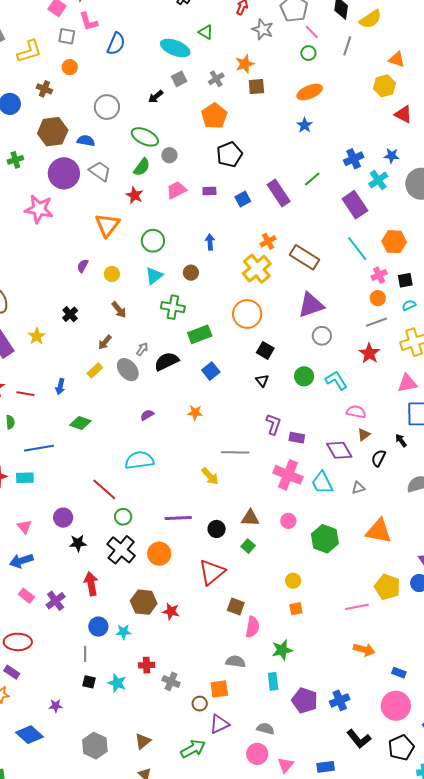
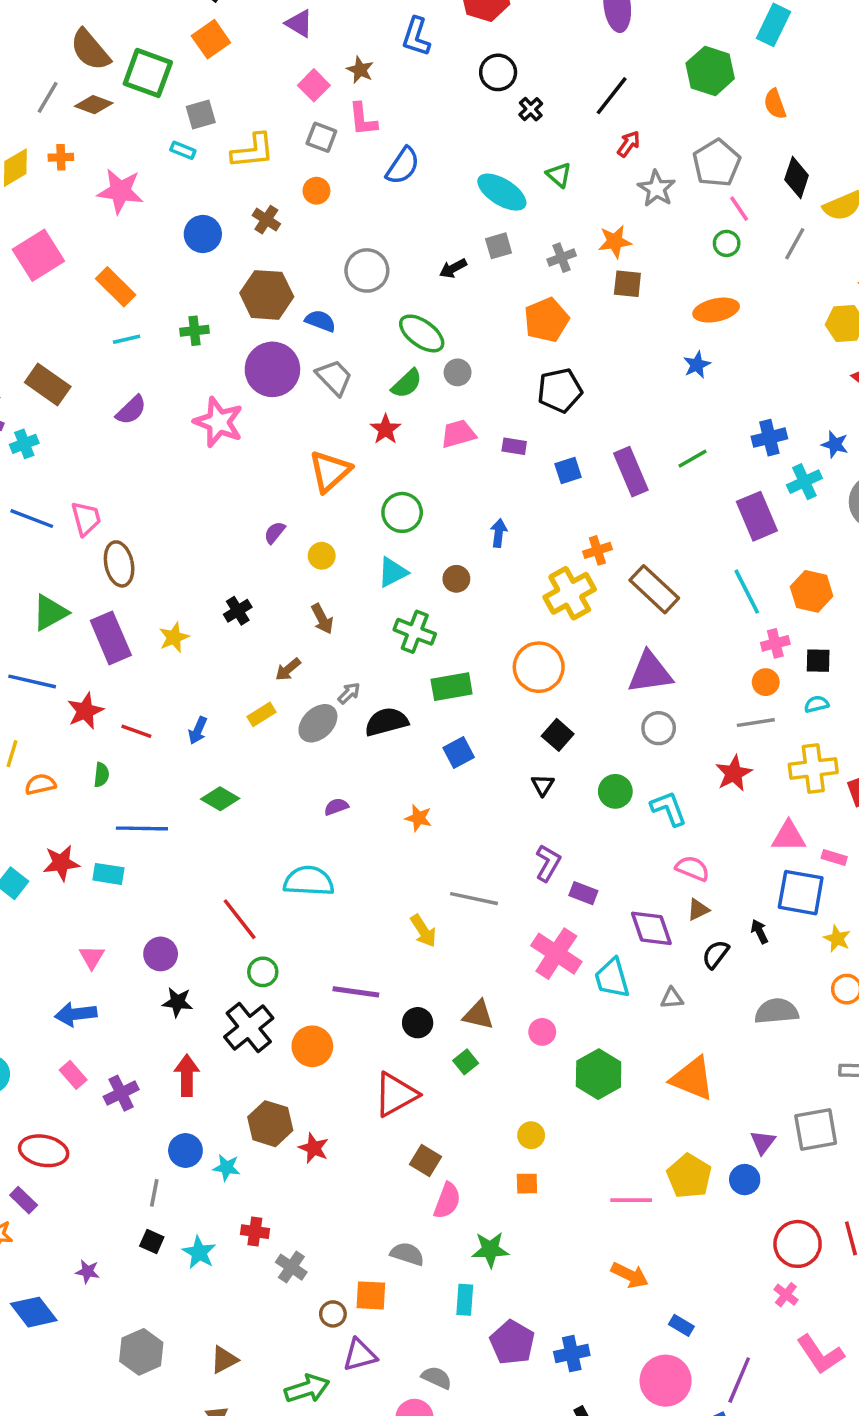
gray ellipse: (128, 370) -> (318, 723), turned 75

